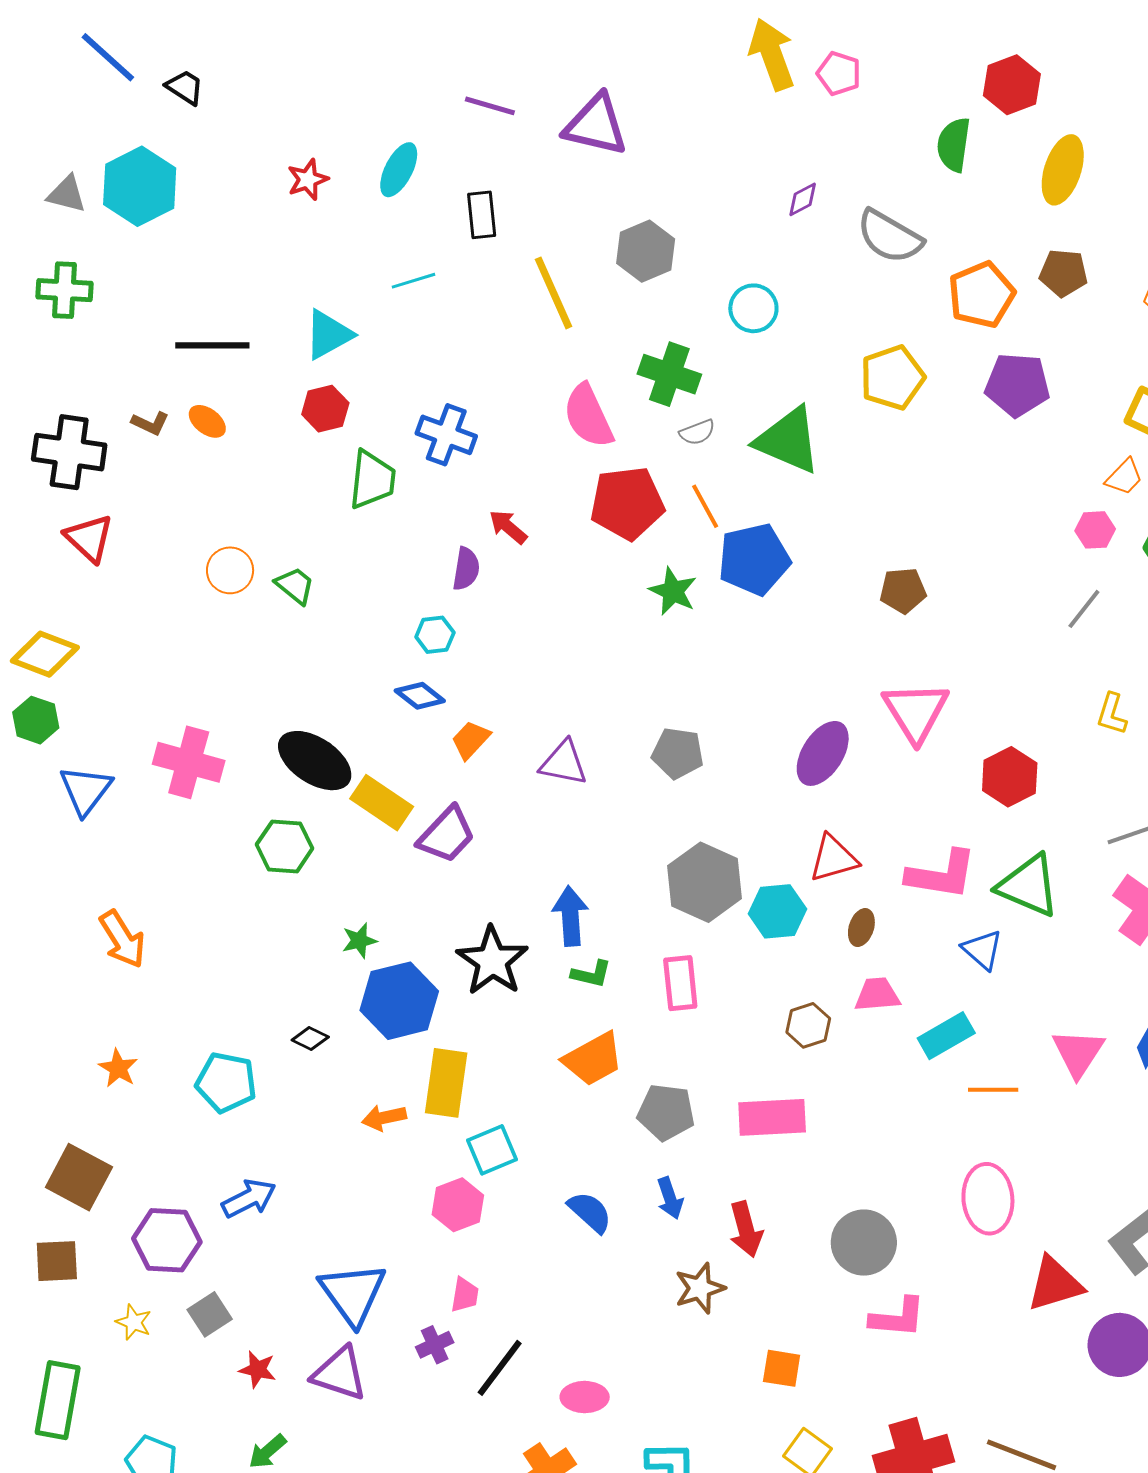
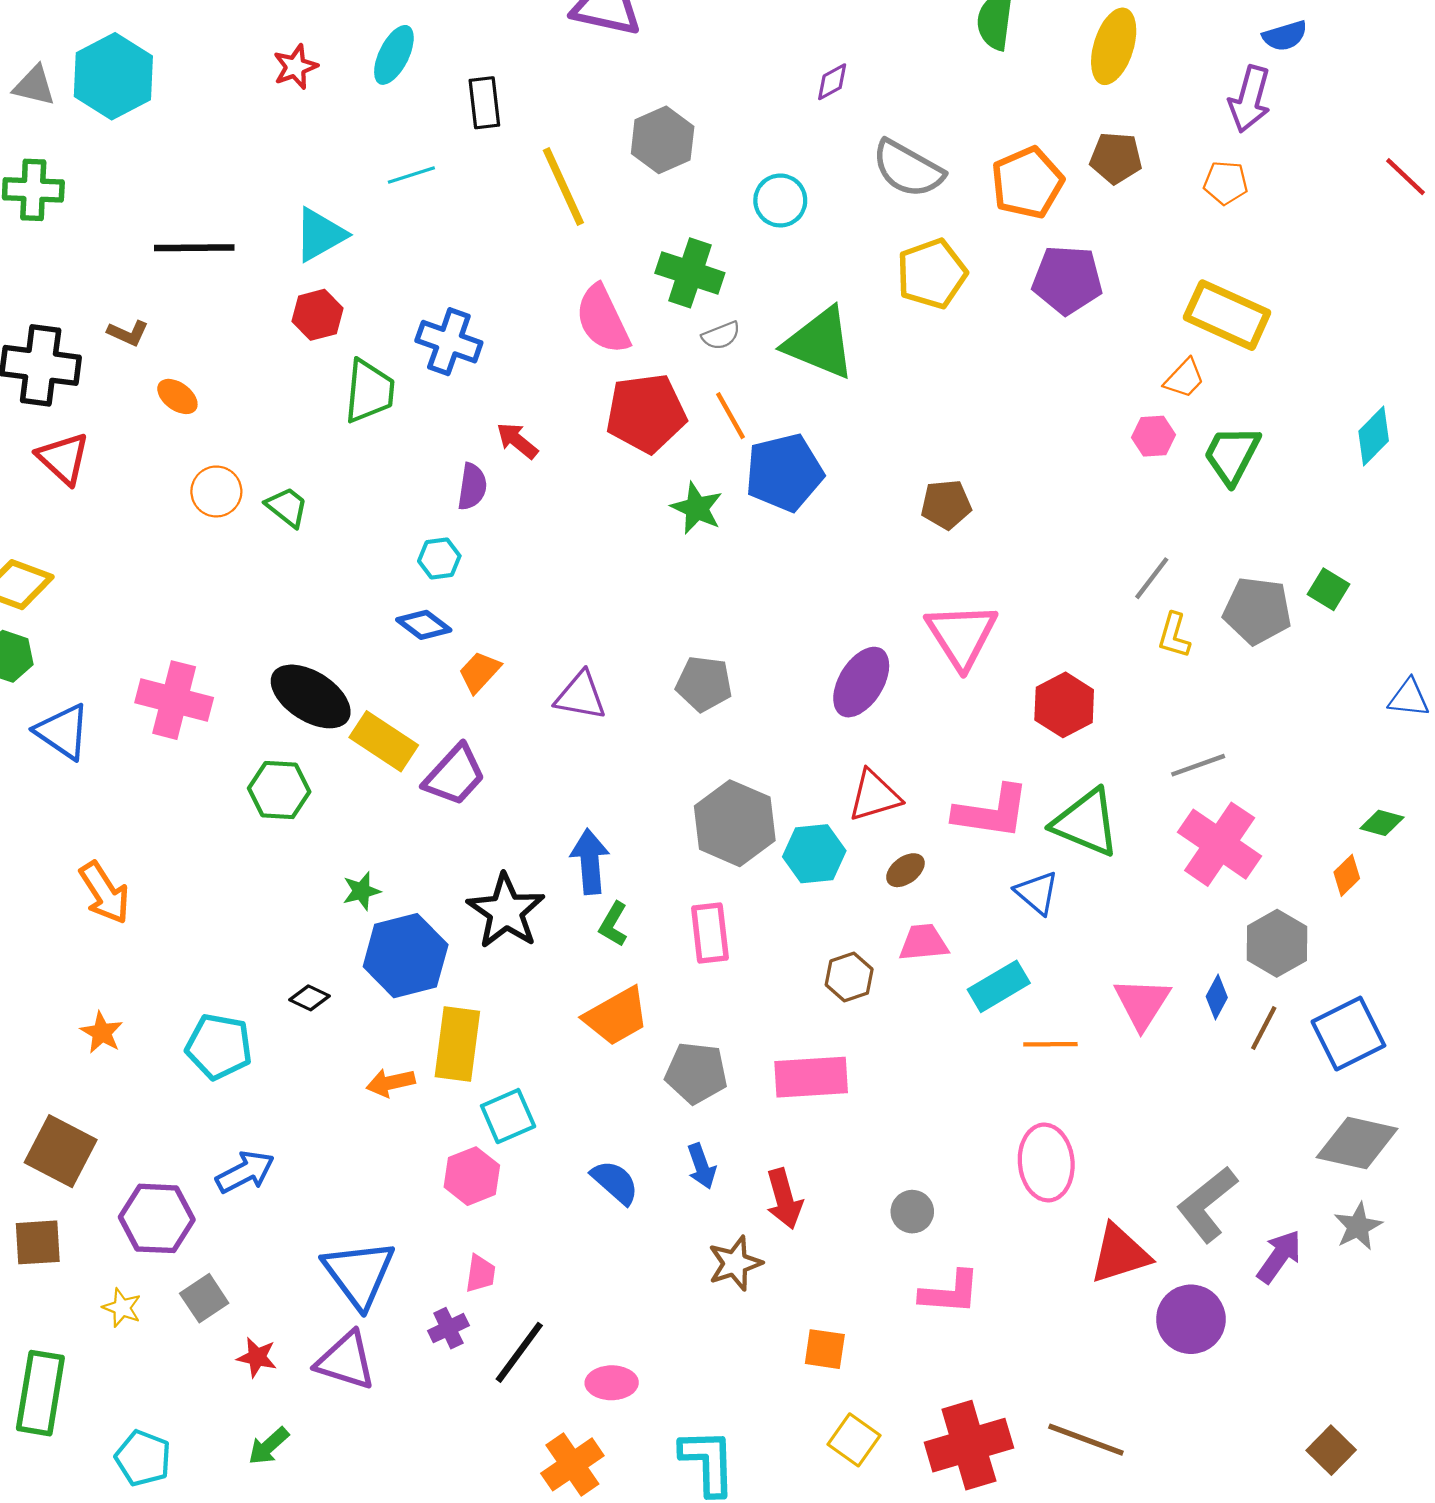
gray semicircle: (890, 237) -> (908, 169), moved
orange ellipse: (207, 421) -> (177, 396), moved
gray line: (1084, 609) -> (1152, 578), moved
blue triangle: (86, 790) -> (63, 732), turned -32
brown ellipse: (861, 928) -> (905, 870), turned 36
green L-shape: (591, 974) -> (613, 924), turned 108
gray circle: (864, 1243) -> (912, 1212), size x0.6

